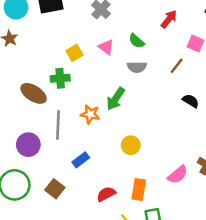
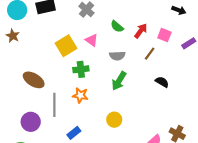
red arrow: (169, 19) -> (141, 31), moved
green semicircle: (137, 41) -> (117, 26), moved
yellow square: (74, 53) -> (66, 46), size x1.5
green cross: (60, 78) -> (81, 69), moved
green arrow: (116, 99) -> (119, 81), moved

